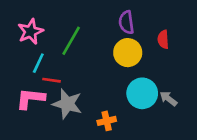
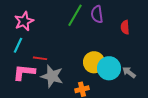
green line: (71, 41) -> (75, 15), moved
yellow circle: (128, 53) -> (94, 62), moved
cyan line: (38, 63) -> (18, 45), moved

